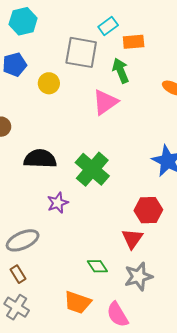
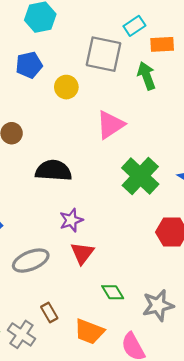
pink triangle: (105, 102) -> (110, 125), moved
green cross: (92, 169) -> (140, 176), moved
red triangle: (132, 239) -> (82, 253), moved
brown rectangle: (18, 274) -> (49, 312), moved

